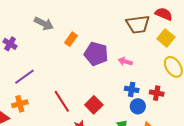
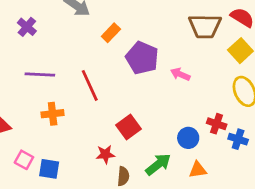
purple line: (24, 77) -> (40, 74), turned 30
blue cross: (132, 89) -> (238, 139), moved
red line: (62, 101) -> (90, 85), moved
orange cross: (20, 104) -> (53, 114), moved

